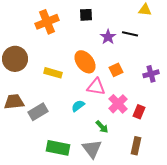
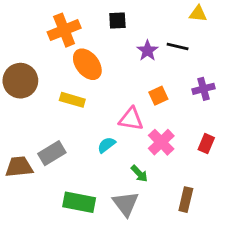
orange ellipse: (85, 62) -> (87, 64), moved
purple cross: (151, 74) -> (204, 89), moved
brown trapezoid: (14, 102) -> (19, 167), moved
red rectangle: (139, 112) -> (206, 144), moved

